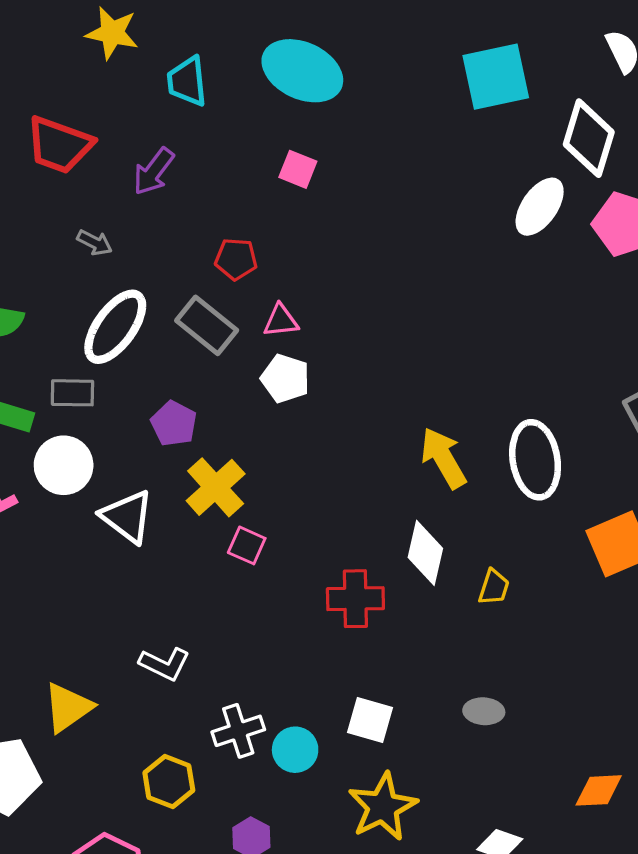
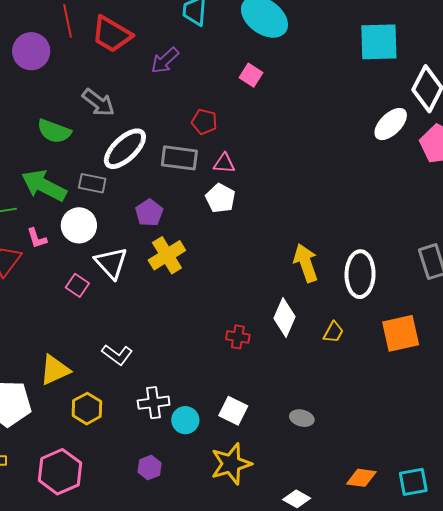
gray arrow: (95, 243) -> (98, 103), moved, size x1.6
gray rectangle: (207, 325) -> (179, 158), turned -42
pink square: (247, 545) -> (77, 285), moved
yellow trapezoid: (494, 587) -> (333, 332), moved
red cross: (355, 599) -> (238, 337), size x0.7
yellow hexagon: (169, 781) -> (87, 409), moved

